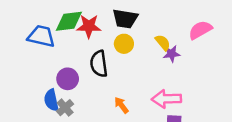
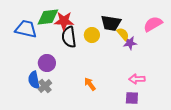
black trapezoid: (125, 19) -> (111, 23), moved
black semicircle: (99, 64) -> (69, 37), moved
pink arrow: (166, 99) -> (137, 79), moved, size x0.7

